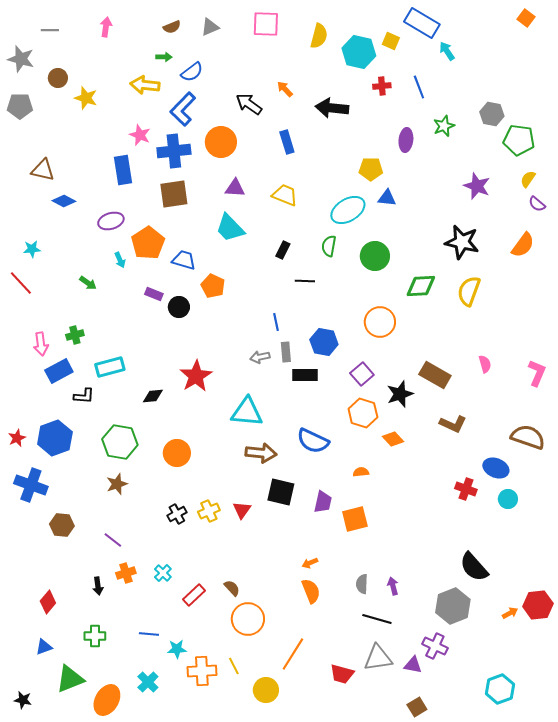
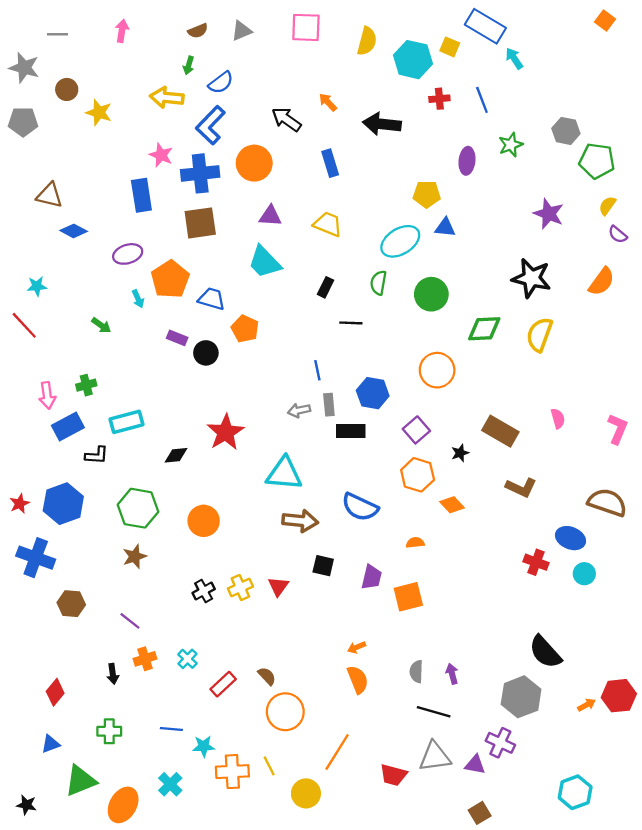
green arrow: (164, 57) -> (189, 65), turned 105
black star: (400, 394) -> (460, 453), size x0.6
black square: (281, 492) -> (323, 566), size x0.7

